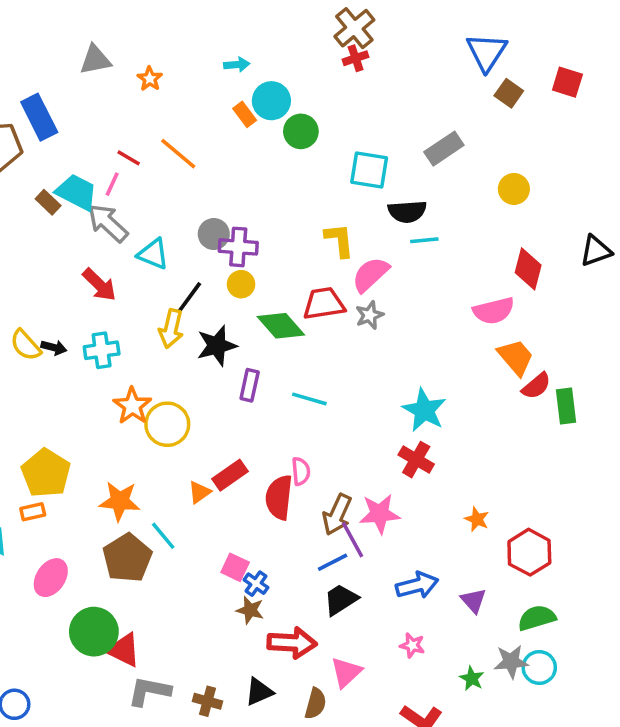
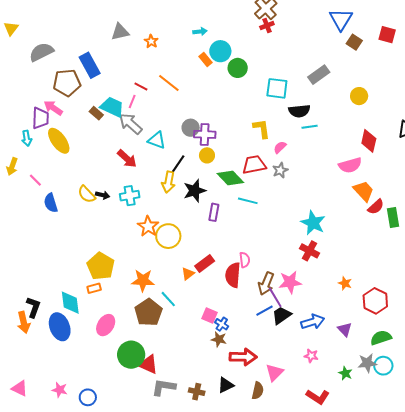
pink semicircle: (370, 274) -> (280, 147), size x0.6
cyan line: (309, 399) -> (248, 201), moved
black trapezoid: (341, 600) -> (282, 315), moved

